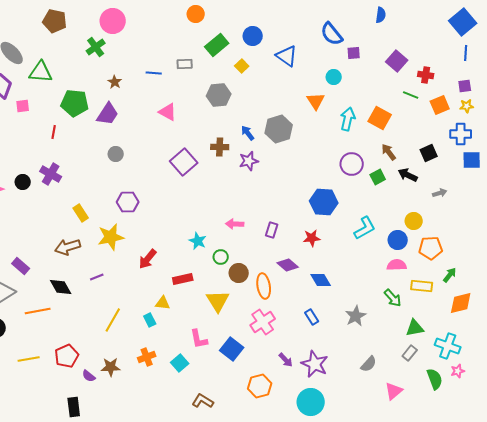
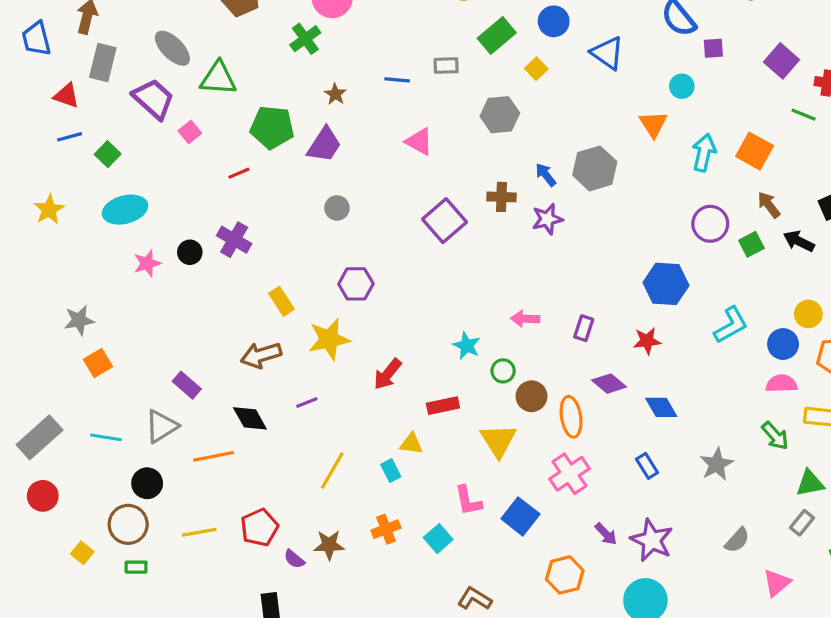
pink square: (23, 106) -> (190, 132), turned -32
red line: (54, 132) -> (239, 173), turned 56

